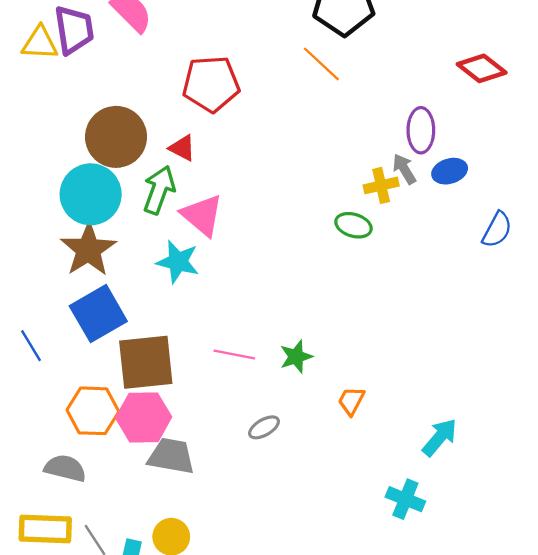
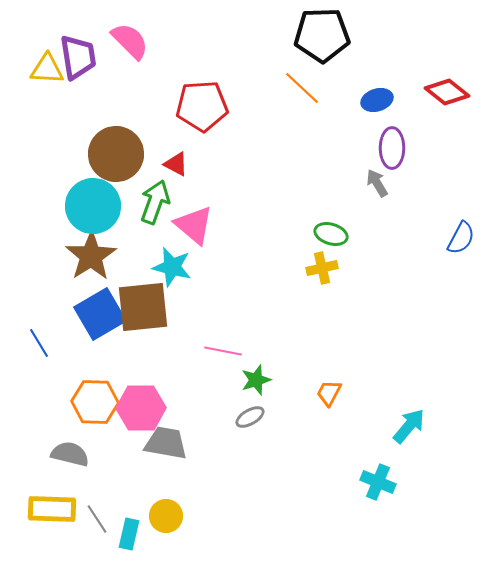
blue ellipse: (450, 171) -> (377, 100), moved
yellow cross: (381, 185) -> (322, 268), moved
green star: (296, 357) -> (256, 380), moved
brown square: (146, 362) -> (143, 307), moved

